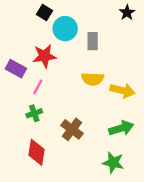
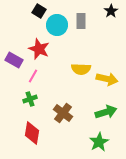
gray rectangle: (93, 41) -> (81, 21), moved
red star: (45, 56) -> (39, 49), turned 30
green star: (113, 163) -> (99, 142), turned 30

